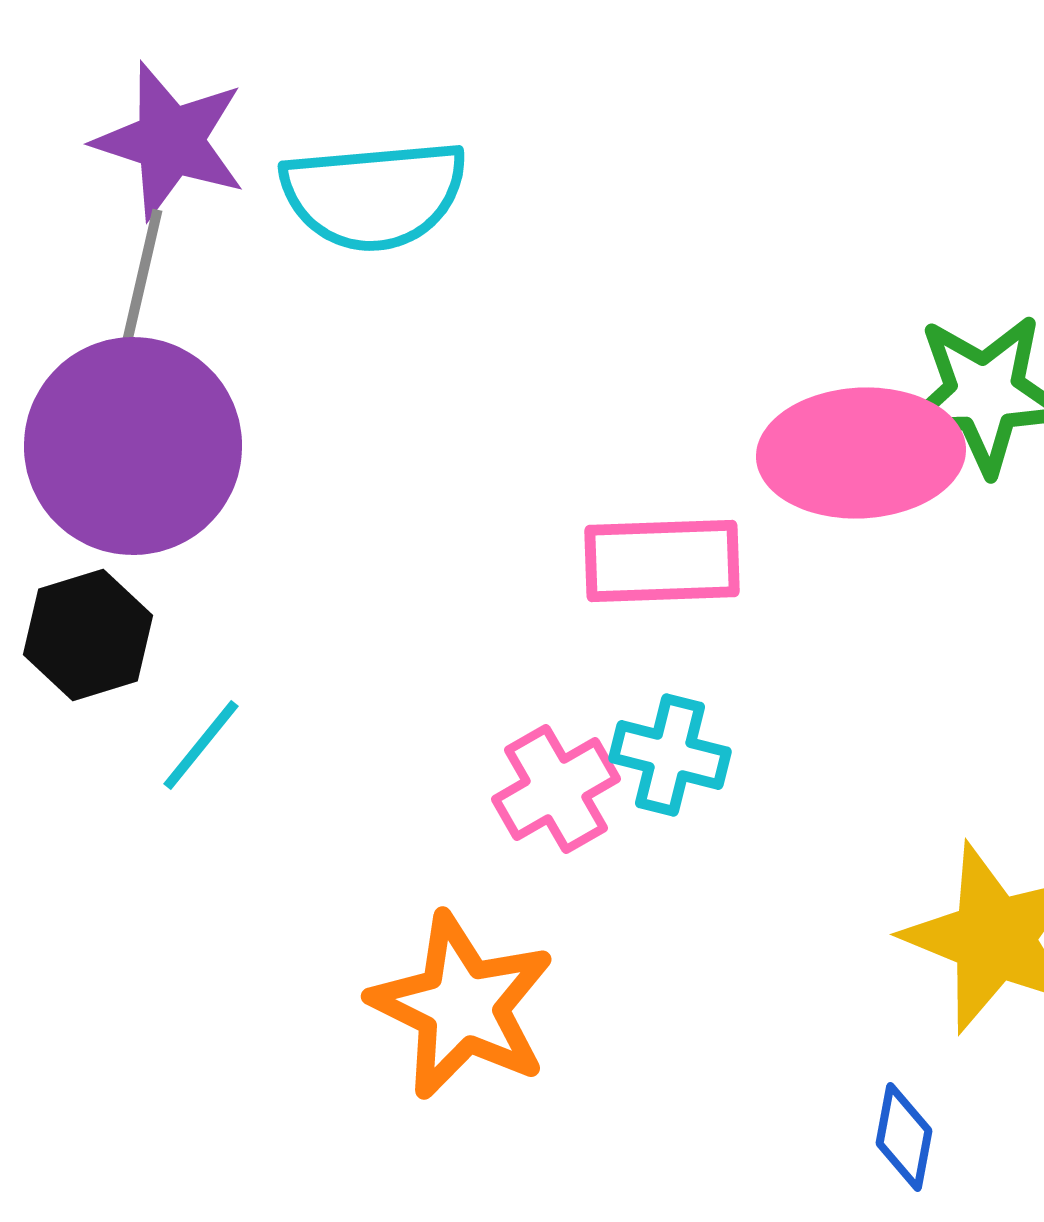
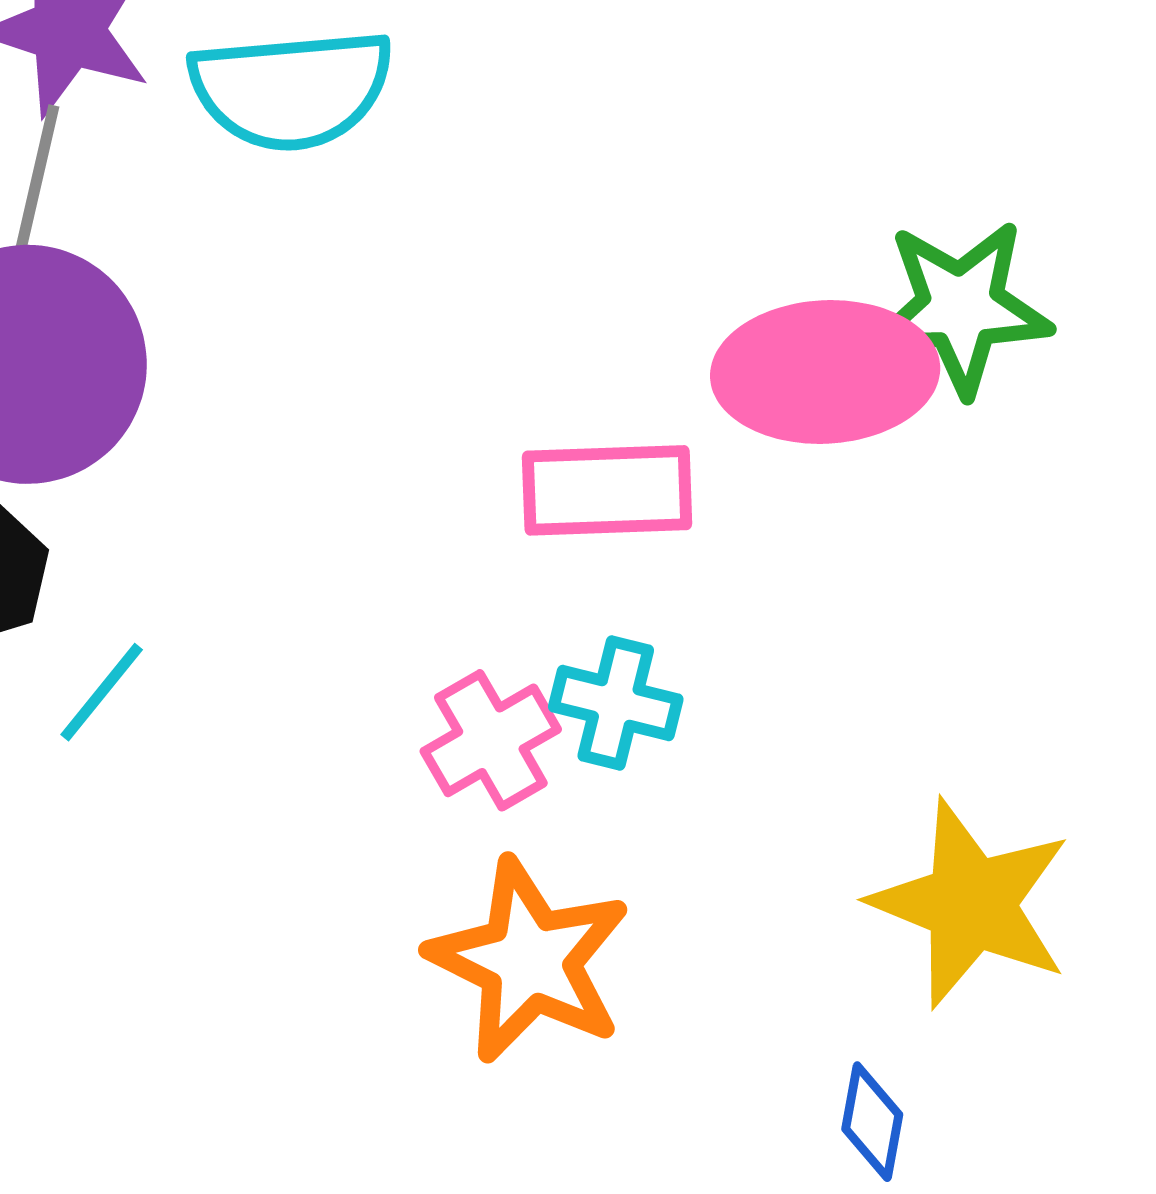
orange star: (462, 1006) -> (529, 961), moved

